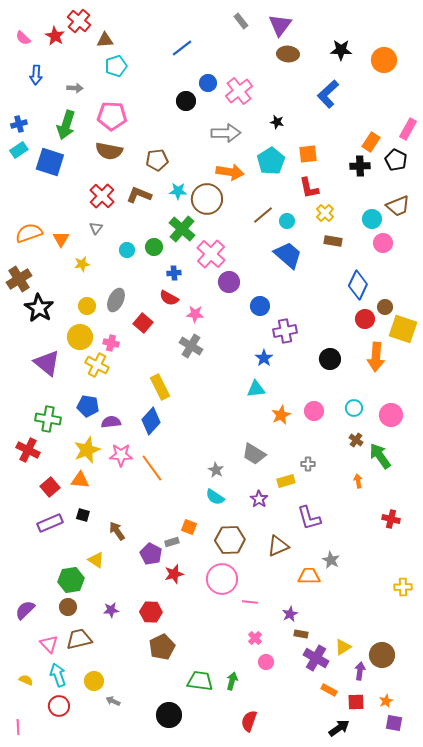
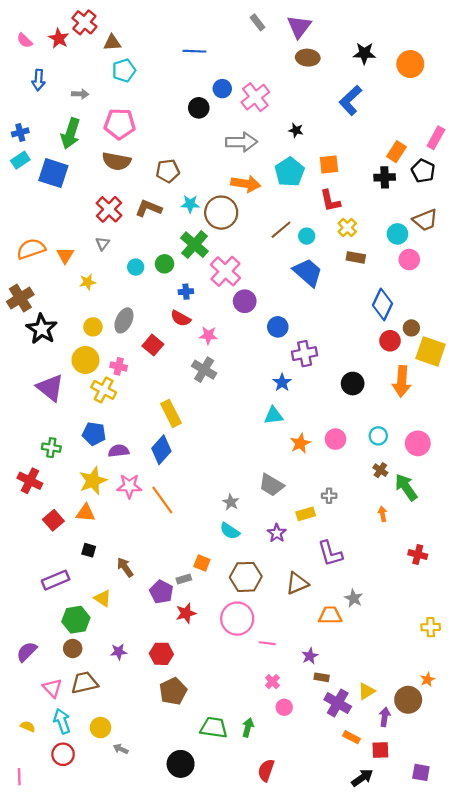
blue line: (182, 48) -> (194, 51), turned 40
green cross: (48, 419) -> (51, 448), size x0.7
purple rectangle: (50, 523) -> (56, 580), moved
orange star: (386, 701) -> (427, 679), moved

